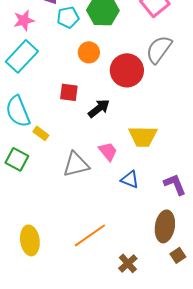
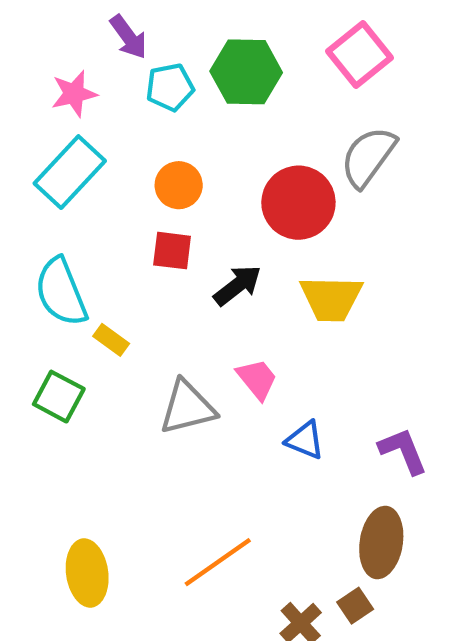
orange circle: (89, 52) -> (179, 185), moved
yellow trapezoid: (143, 136) -> (331, 298), moved
brown square: (178, 255) -> (355, 606), moved

